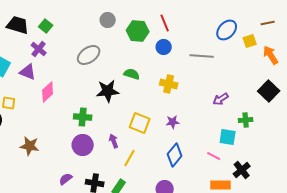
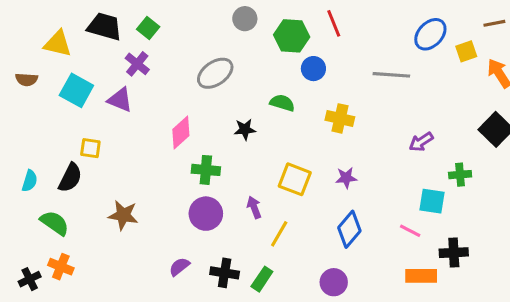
blue circle: (164, 47) -> (313, 69), moved
black star: (108, 91) -> (245, 129), size x0.6
pink diamond: (48, 92) -> (181, 133), moved
black cross: (242, 170) -> (454, 253), turned 36

